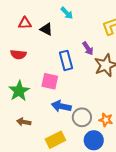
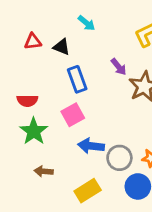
red semicircle: (18, 54) -> (27, 101), moved
blue rectangle: (66, 60) -> (77, 79), moved
pink square: (50, 81) -> (73, 115), turned -36

